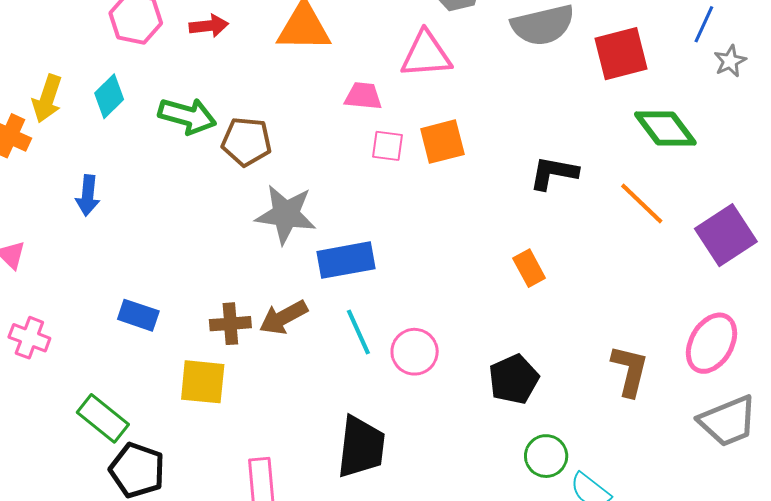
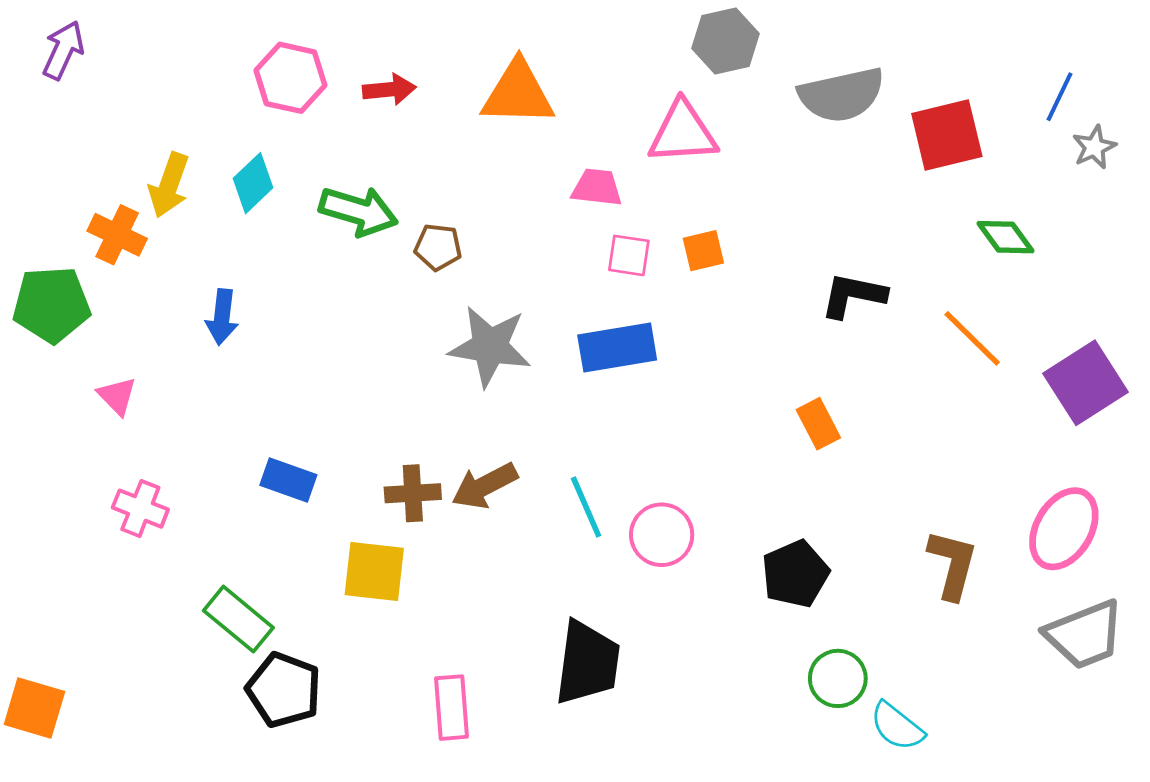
green diamond: (665, 128) -> (1005, 237), size x0.7
brown pentagon: (246, 142) -> (438, 247), size x0.7
orange square: (442, 142) -> (703, 251), size x0.7
blue rectangle: (346, 260) -> (617, 347), moved

